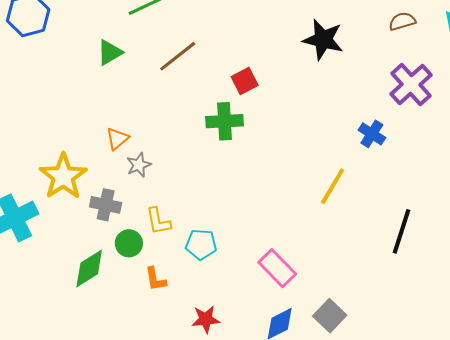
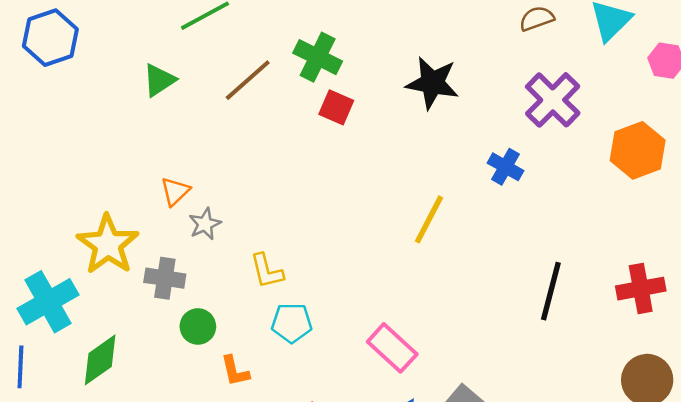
black star: (323, 40) -> (432, 83), moved
red square: (245, 81) -> (336, 107), turned -36
green cross: (224, 121) -> (318, 57), moved, turned 33
yellow line: (333, 186) -> (429, 219), moved
yellow L-shape: (158, 221) -> (267, 271), moved
green diamond: (89, 268) -> (100, 360), moved

